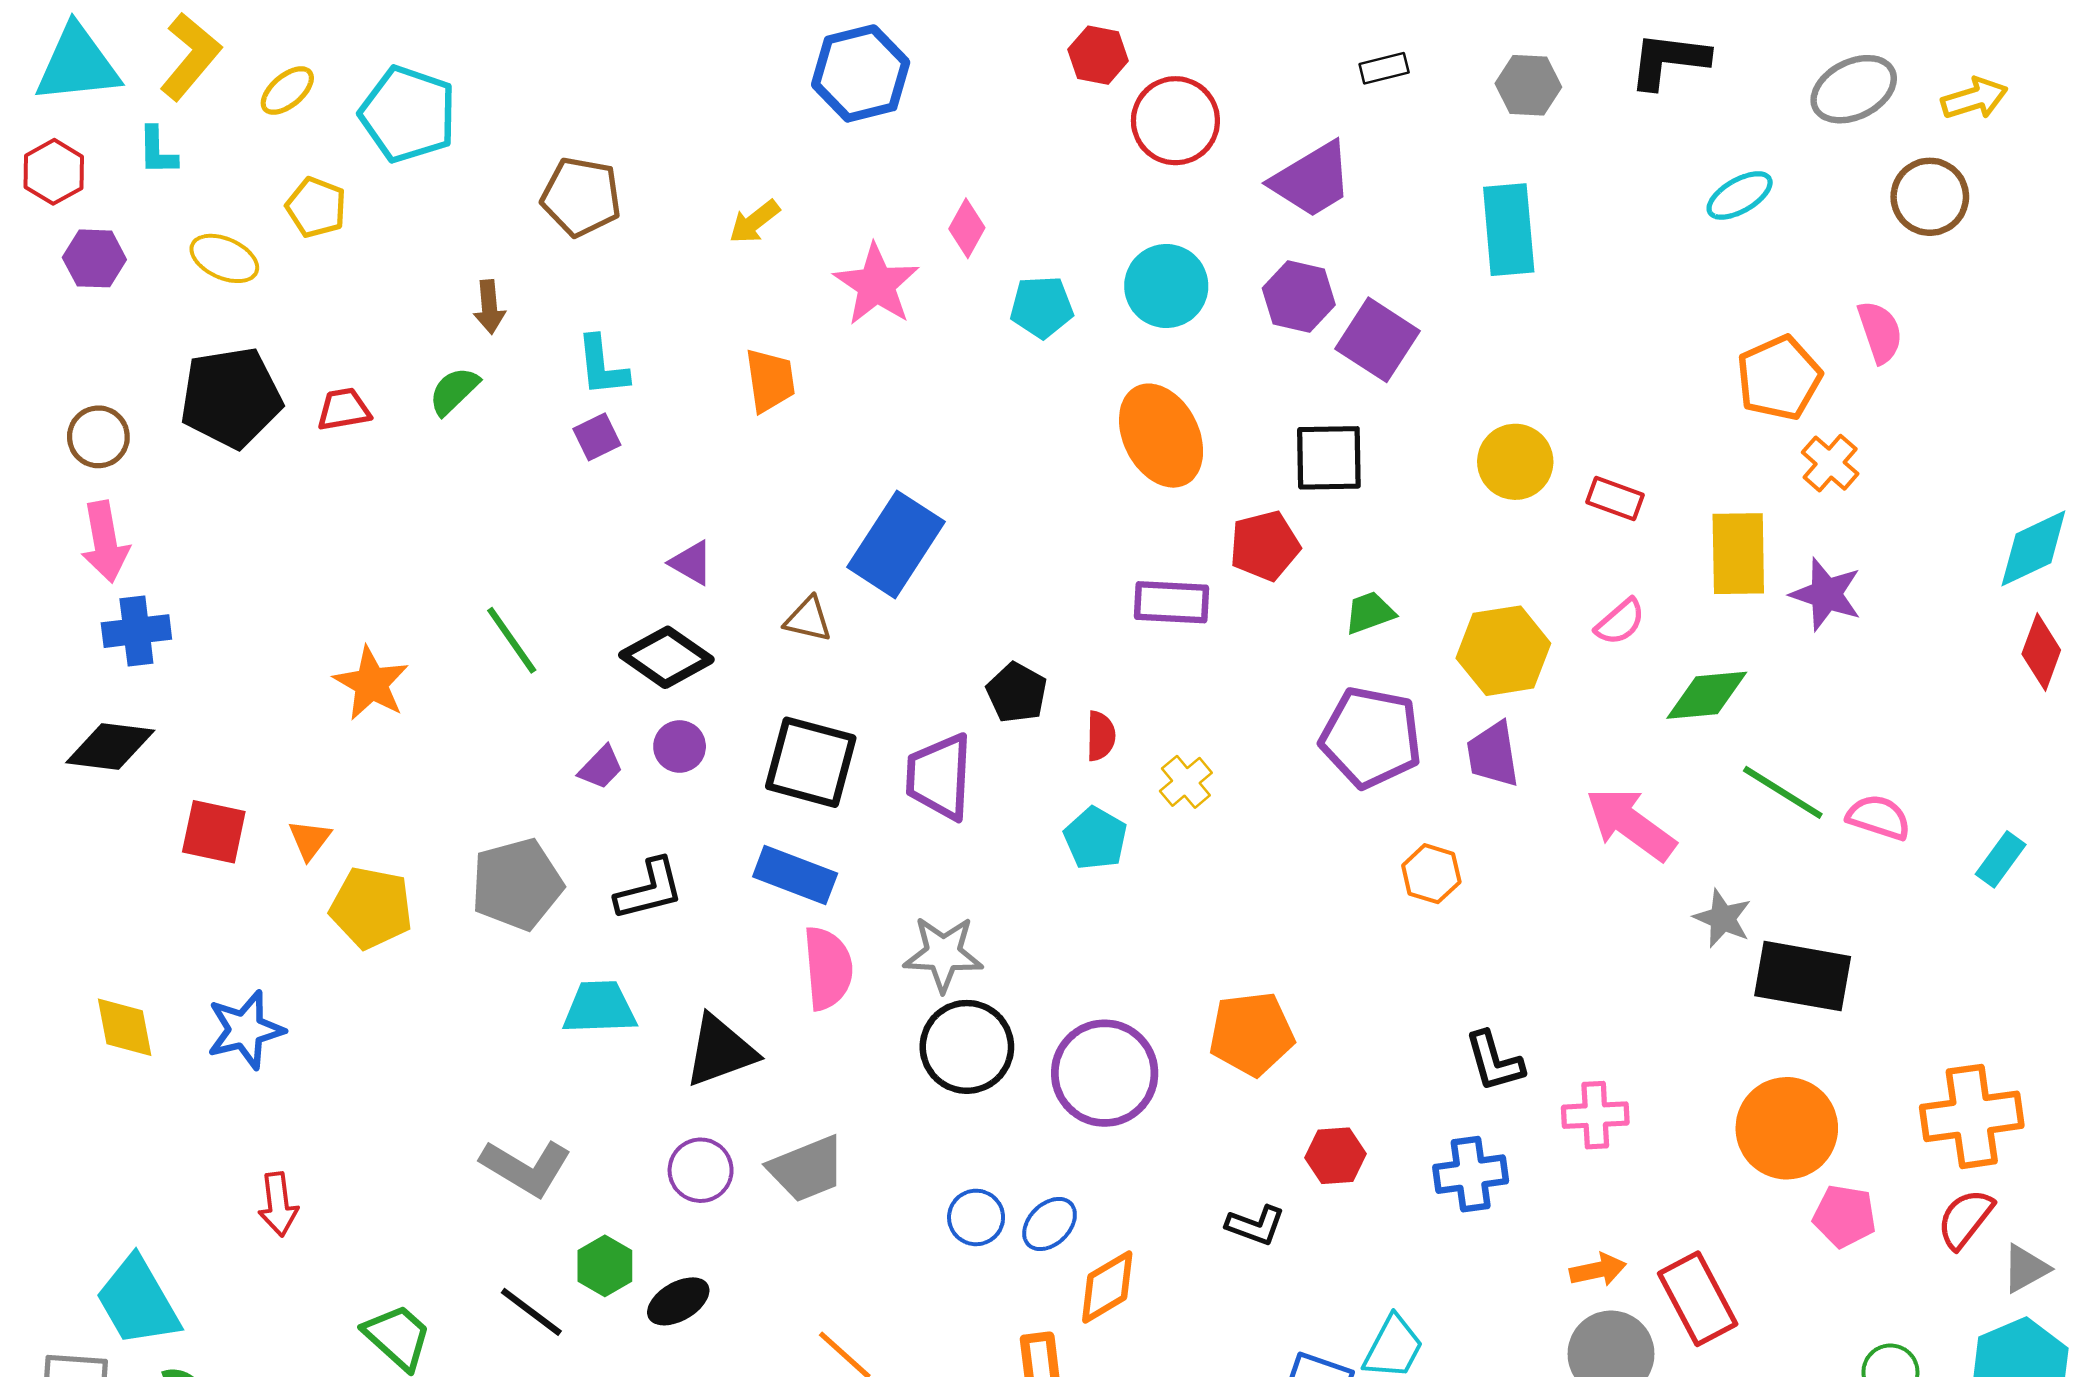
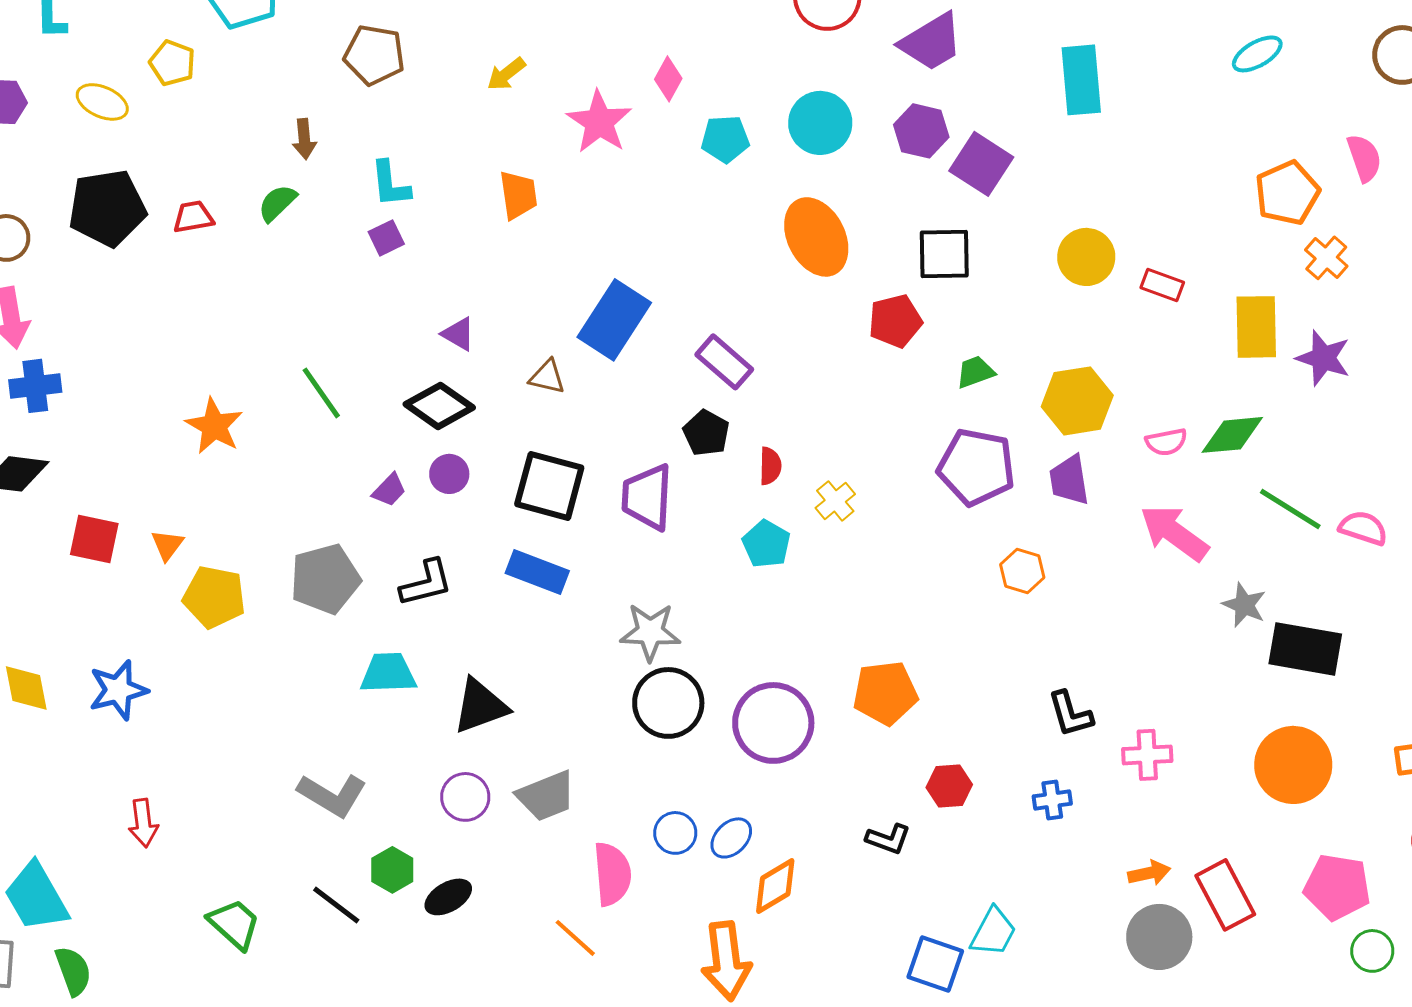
purple rectangle: (1172, 602) -> (724, 362), moved, turned 38
pink semicircle: (1620, 622) -> (1166, 442), moved, turned 30
pink semicircle: (828, 968) -> (612, 874), moved
blue cross: (1471, 1174) -> (1052, 800), size x0.7
pink pentagon: (1845, 1216) -> (1337, 887), moved, size x1.4

